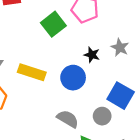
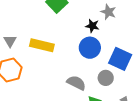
gray star: (120, 47) -> (108, 12), moved
blue circle: (73, 78) -> (90, 48), moved

